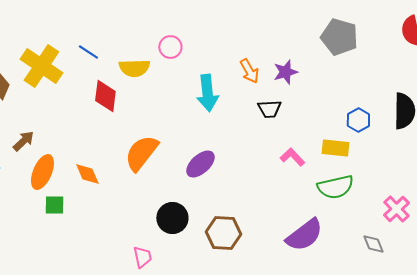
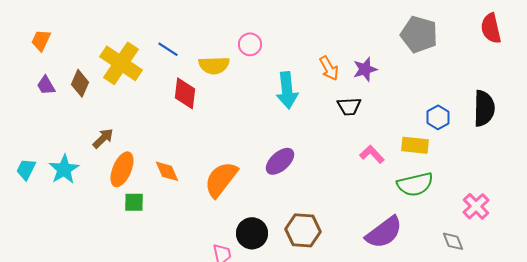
orange semicircle: (141, 153) -> (221, 179), moved
black circle: (172, 218) -> (252, 233), moved

